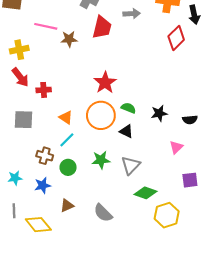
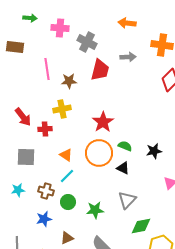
pink line: (46, 26) -> (47, 69), turned 70
yellow cross: (19, 50) -> (62, 109), moved
green star: (101, 160) -> (95, 210), moved
cyan star: (15, 178) -> (18, 190), moved
green diamond: (145, 193) -> (141, 226), turned -30

